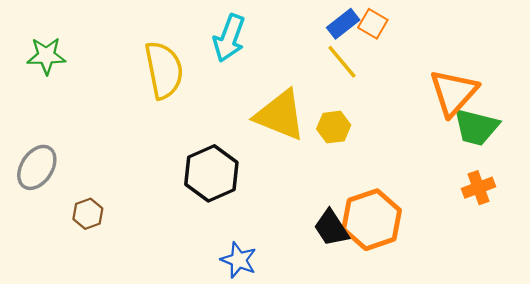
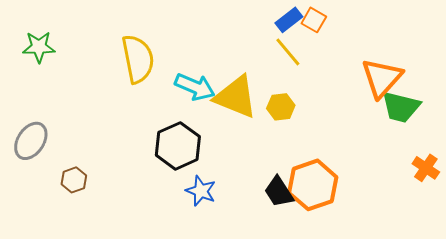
cyan arrow: (229, 38) -> (195, 87), moved, turned -87
orange cross: (479, 188) -> (426, 168), moved, turned -36
blue star: (239, 260) -> (201, 191), moved

